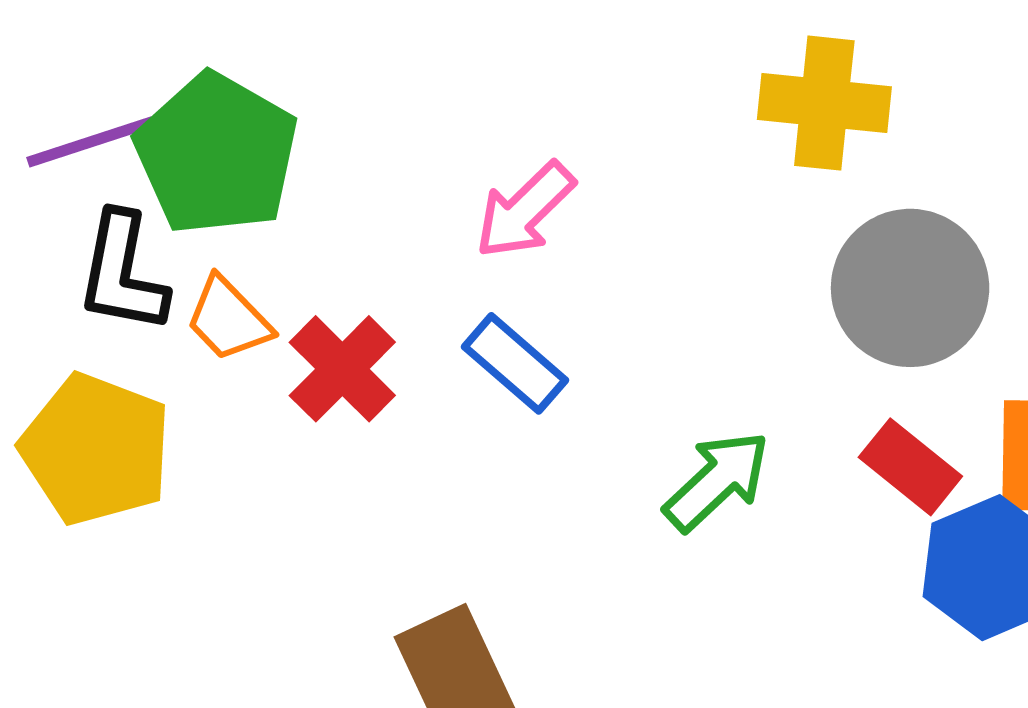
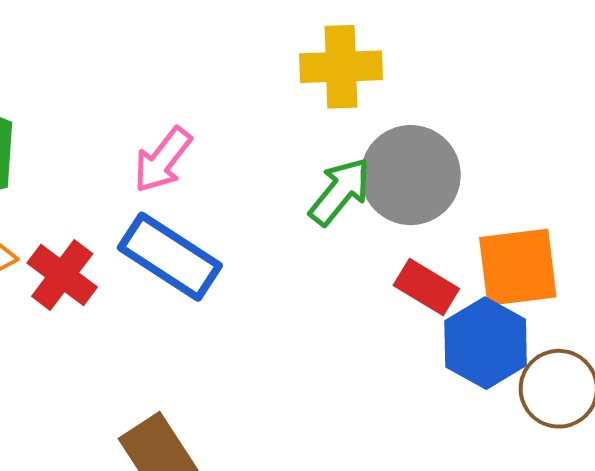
blue rectangle: (515, 363) -> (170, 257), size x1.5
green arrow: (717, 481) -> (340, 192), moved

